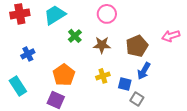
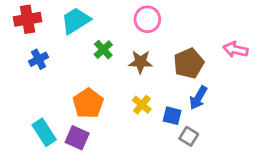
pink arrow: (171, 36) -> (235, 50), turned 30
blue cross: (28, 54) -> (39, 59), moved
yellow cross: (103, 76) -> (142, 105), turned -32
cyan rectangle: (18, 86) -> (44, 132), moved

